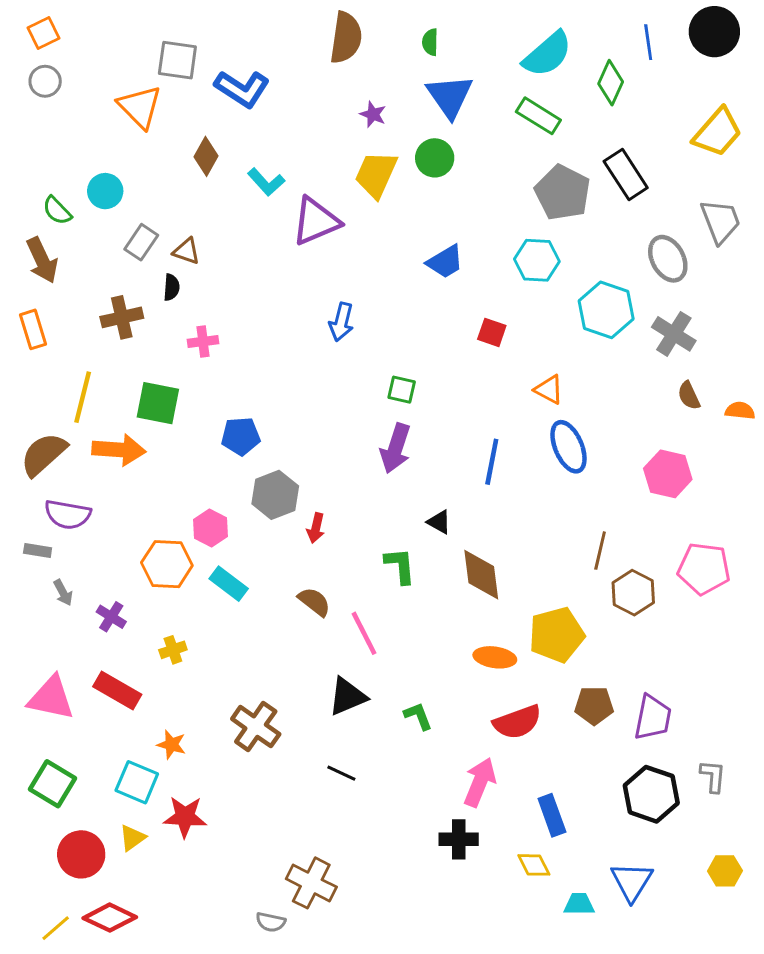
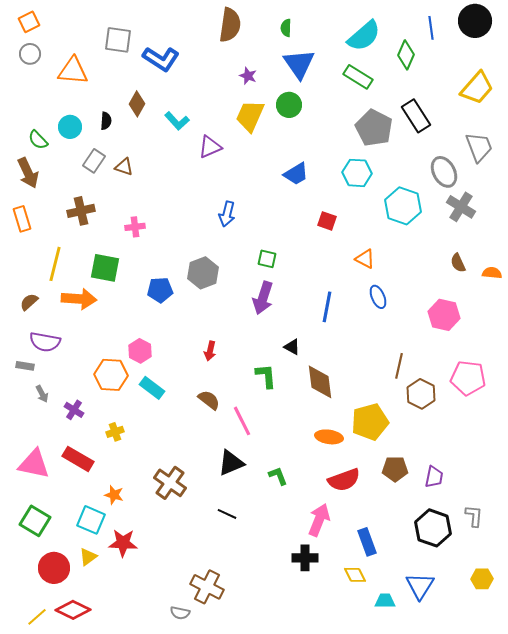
orange triangle: (140, 107) -> (73, 71), moved, turned -40
purple triangle: (316, 221) -> (210, 147), size x0.7
black semicircle: (171, 287) -> (106, 121), moved
gray cross: (674, 334) -> (461, 207), moved
blue ellipse: (569, 447) -> (378, 297), size x0.7
brown semicircle: (44, 454) -> (29, 302), size x0.6
gray hexagon: (275, 495) -> (203, 273), moved
purple trapezoid: (653, 718) -> (434, 477), size x0.7

